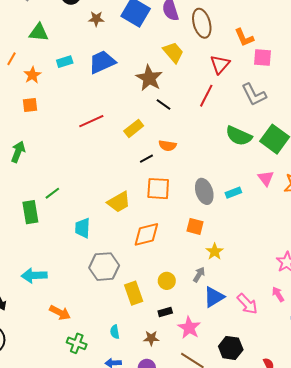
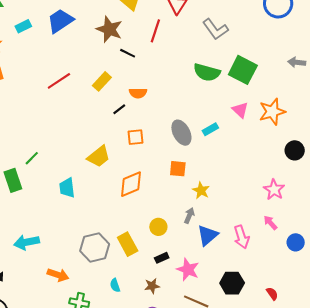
red line: (206, 96) -> (155, 31), moved
orange square: (158, 189) -> (135, 137), size x0.7
gray hexagon: (104, 267) -> (95, 248), moved
pink arrow: (247, 304) -> (242, 237), turned 35

